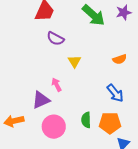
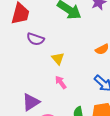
pink arrow: (57, 85) -> (61, 82), moved

